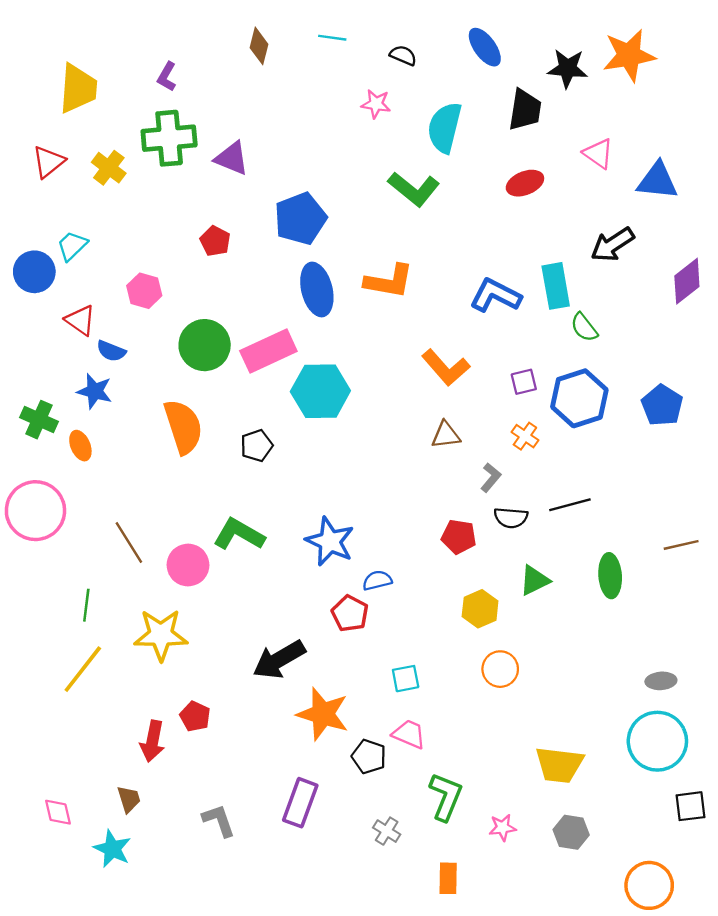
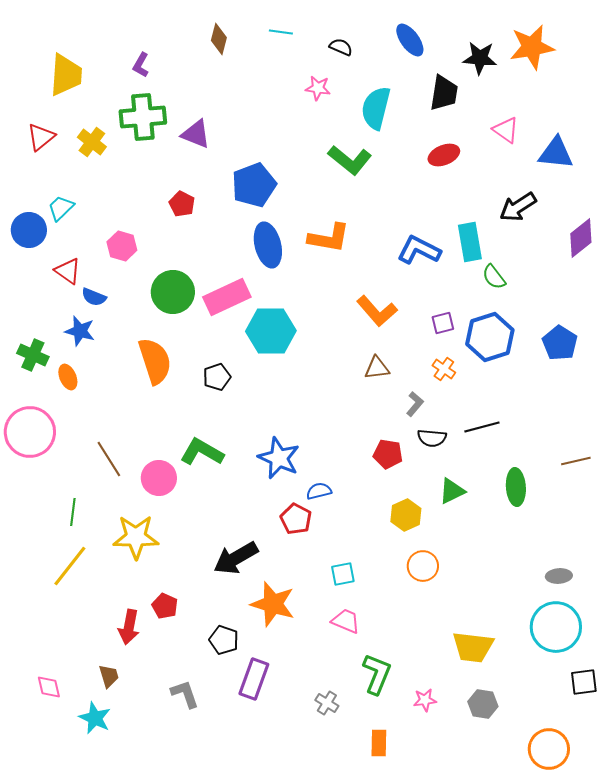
black pentagon: (369, 757) -> (224, 640), moved

